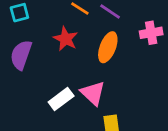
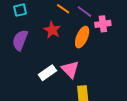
pink cross: (151, 33) -> (103, 24), moved

